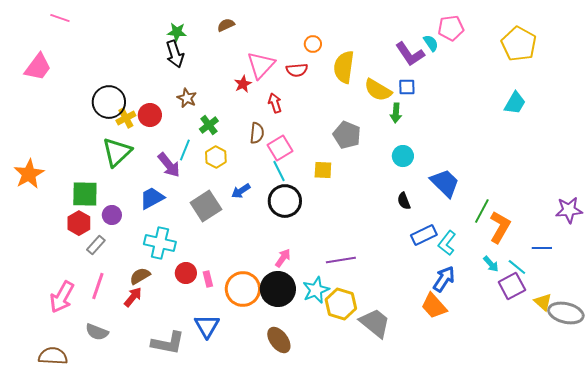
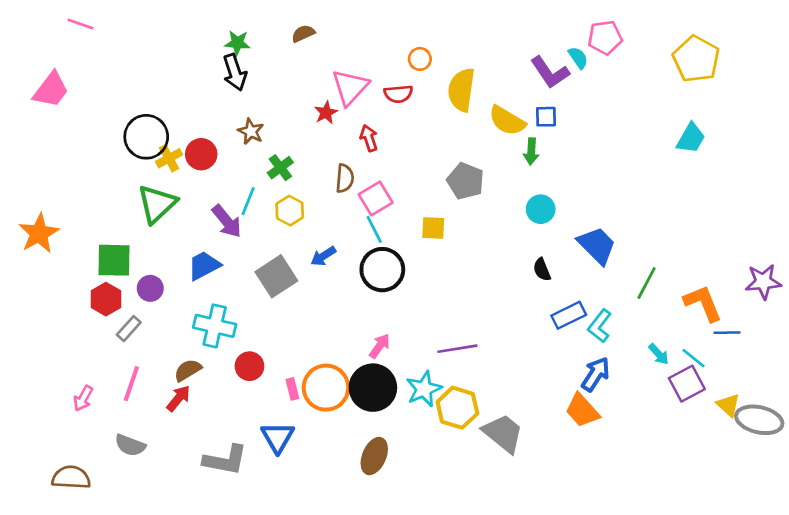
orange L-shape: (500, 227) -> (703, 303), moved, turned -52
pink rectangle: (208, 279) -> (292, 389), moved
pink arrow: (62, 297) -> (83, 398), size x0.6
brown ellipse: (279, 340) -> (374, 456), turned 60

